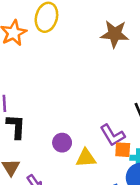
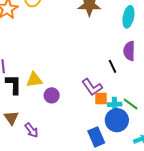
yellow triangle: (86, 158) -> (34, 80), moved

